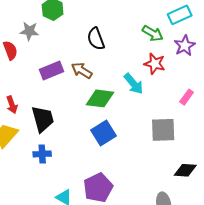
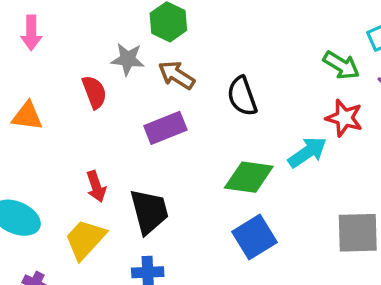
black semicircle: (96, 39) -> (242, 96), moved
brown arrow: (82, 70) -> (176, 75), moved
cyan arrow: (134, 84) -> (307, 152), turned -85

